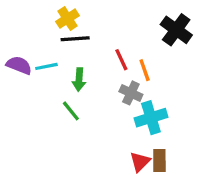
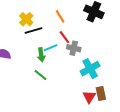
cyan line: (46, 66) -> (51, 48), moved
orange line: (145, 70) -> (60, 16), moved
gray cross: (131, 93) -> (74, 48), moved

